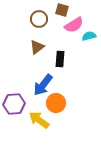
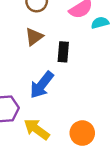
orange circle: (56, 103) -> (82, 133), moved

